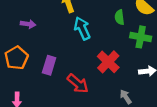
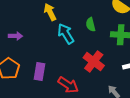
green semicircle: (119, 17) -> (91, 25), moved

